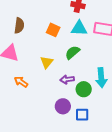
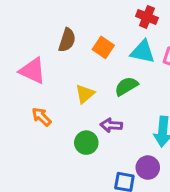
brown semicircle: (19, 26) -> (67, 40), moved
green circle: (84, 89) -> (86, 143), moved
purple circle: (63, 106) -> (148, 168), moved

